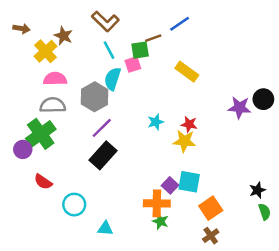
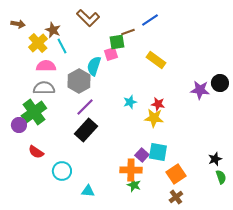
cyan line: (109, 50) -> (62, 46), moved

